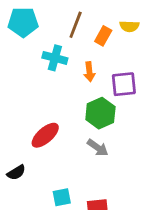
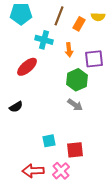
red ellipse: (45, 135) -> (27, 67), moved
black semicircle: (16, 172) -> (16, 107), moved

